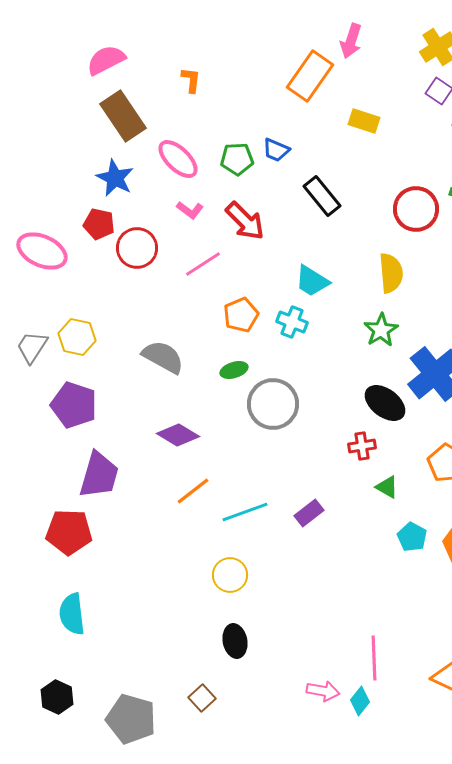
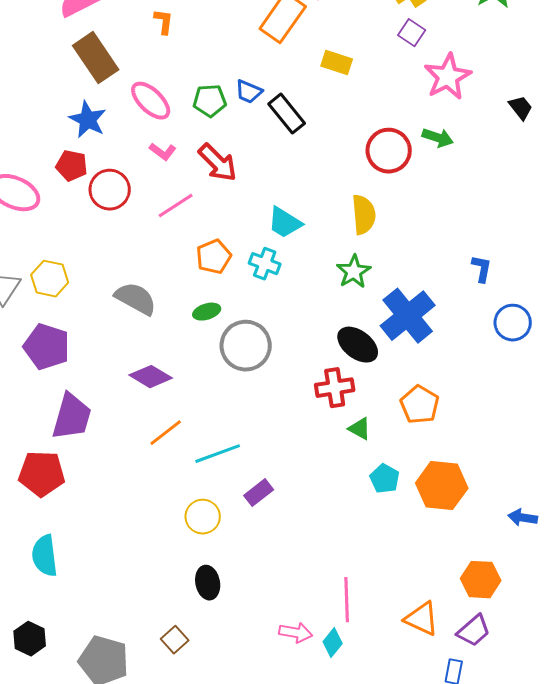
black rectangle: (322, 196) -> (287, 114), moved
red cross: (362, 446) -> (335, 388), size x1.4
purple rectangle: (309, 513) -> (259, 493), moved

